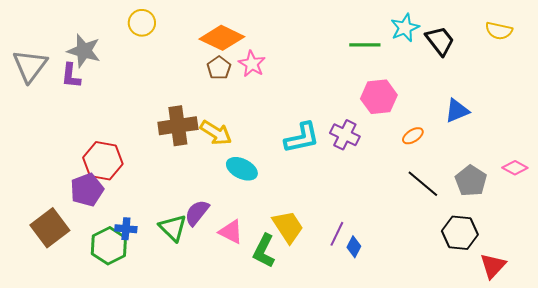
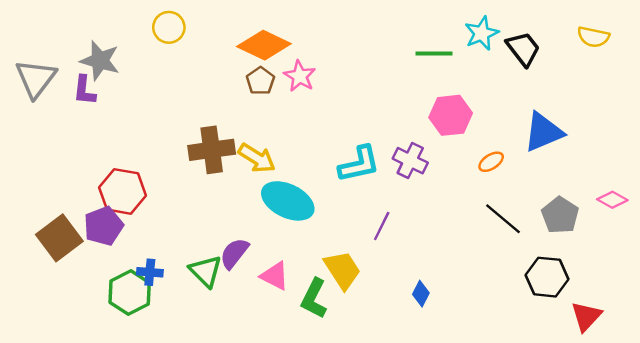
blue triangle: (457, 111) -> (543, 132), size x1.4
cyan ellipse: (242, 169) -> (288, 201), size x1.4
brown square: (50, 228) -> (59, 238), moved
purple line: (337, 234) -> (382, 226), moved

